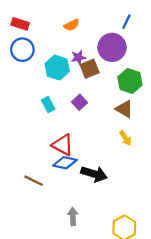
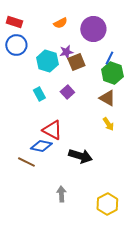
blue line: (127, 22) -> (109, 58), moved
purple circle: (112, 47) -> (93, 29), moved
blue diamond: (65, 163) -> (41, 146), moved

